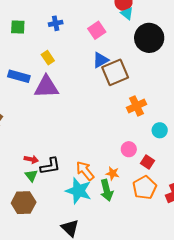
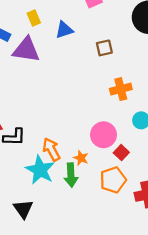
blue triangle: (101, 60) -> (64, 30), moved
brown square: (115, 72) -> (104, 48), size x0.6
pink circle: (129, 149) -> (103, 135), size x1.5

